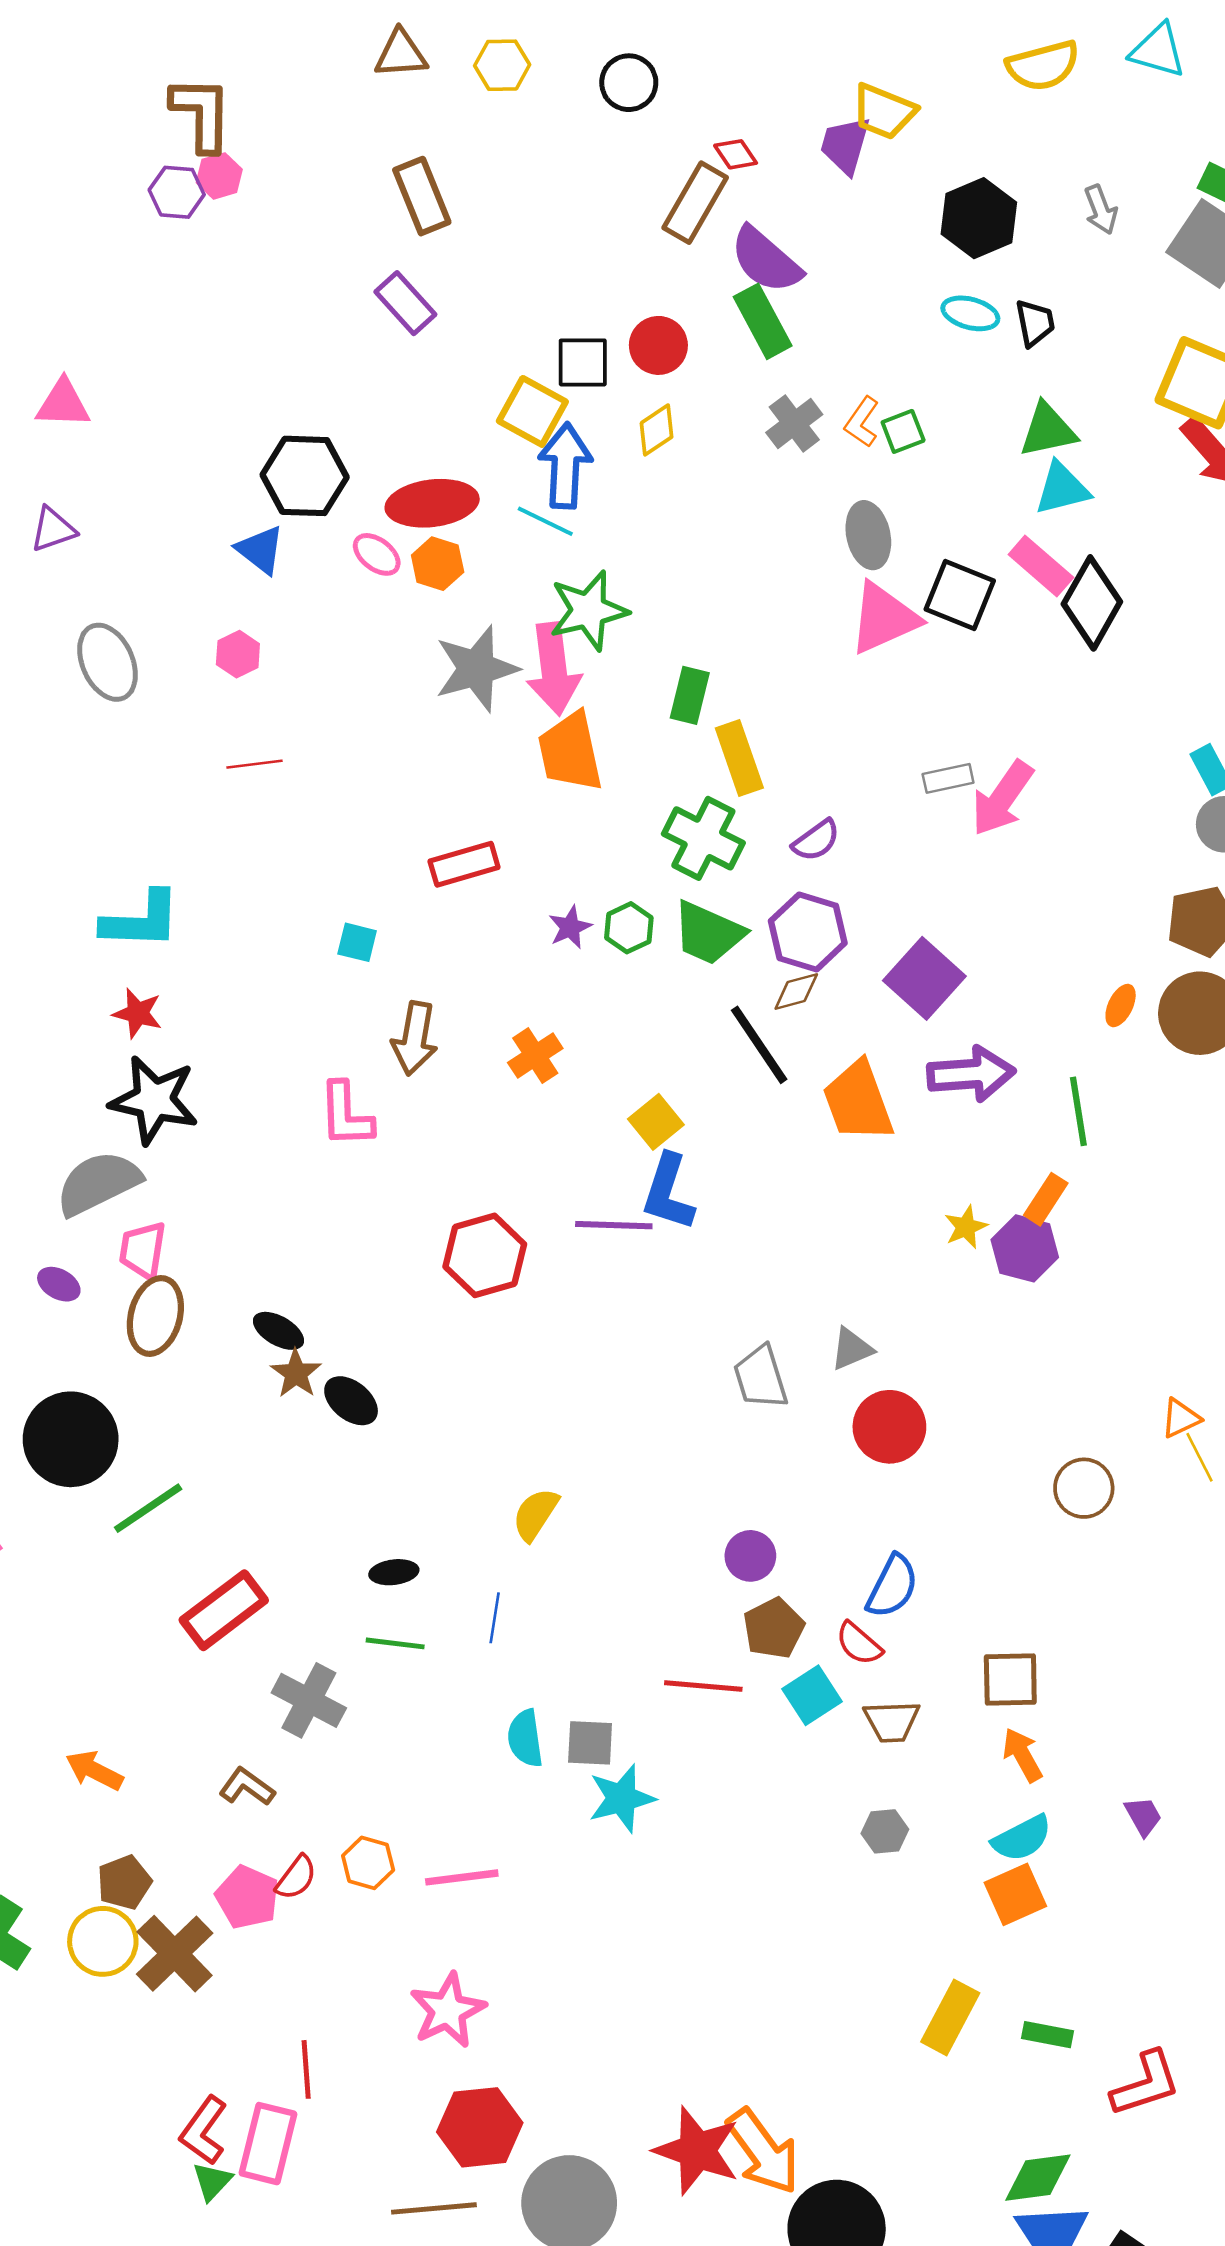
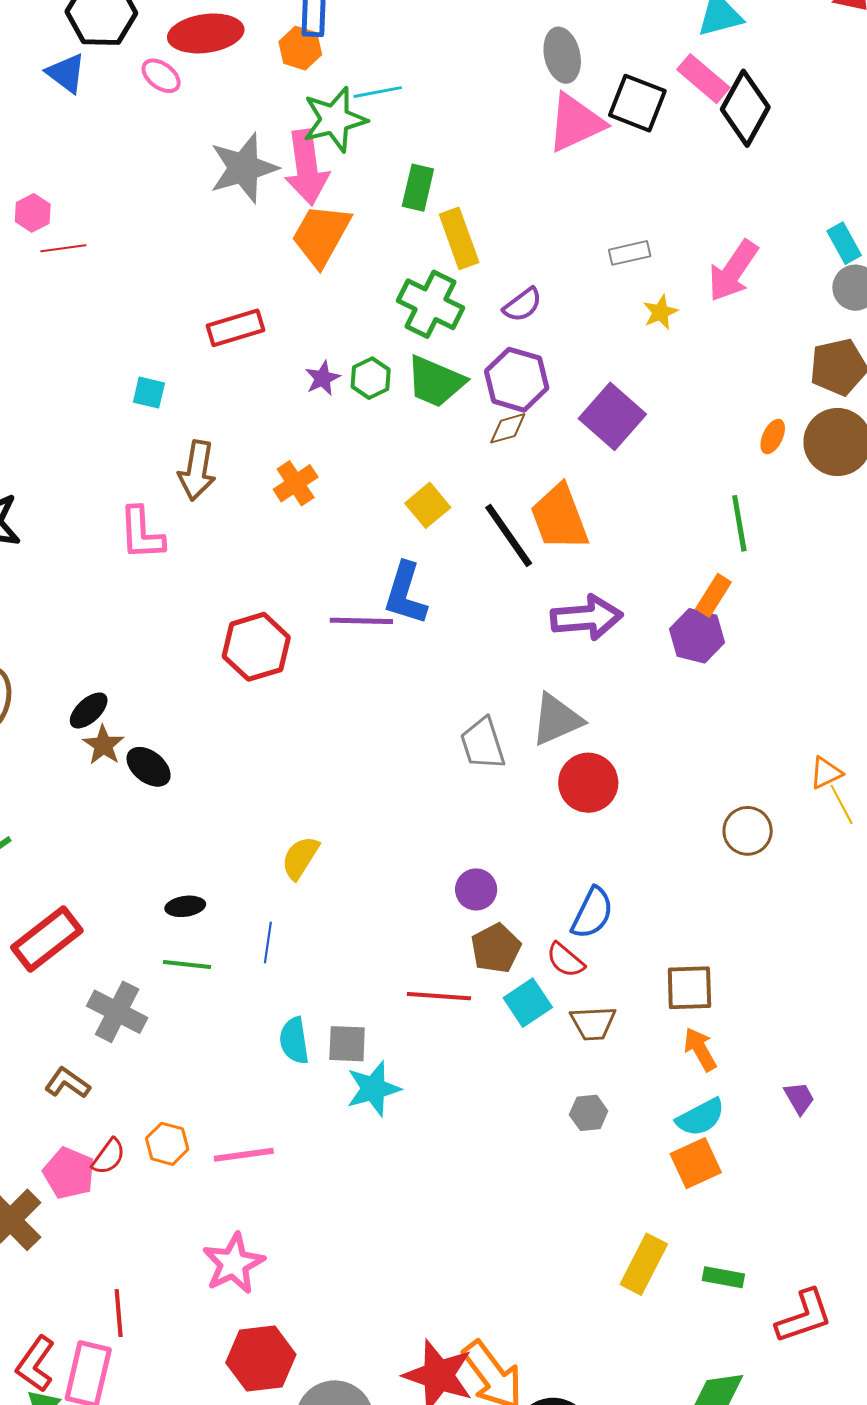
cyan line: (545, 521) -> (378, 92), moved, turned -36
orange hexagon: (438, 564) -> (300, 48), moved
pink hexagon: (238, 654) -> (33, 213), moved
orange trapezoid: (570, 752) -> (321, 235), turned 42
pink arrow: (1002, 798) -> (733, 271), moved
black line: (759, 1045) -> (509, 535), moved
purple arrow: (971, 1074) -> (587, 618), moved
yellow square: (656, 1122) -> (428, 505), moved
yellow star: (966, 1227) -> (660, 312), moved
black ellipse: (278, 1331) -> (89, 710), turned -72
gray triangle: (852, 1349) -> (557, 719), size x1.5

